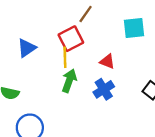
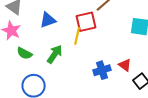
red triangle: (107, 61) -> (125, 65), moved
green arrow: (69, 81) -> (55, 54), moved

